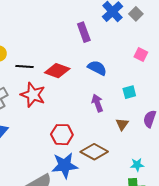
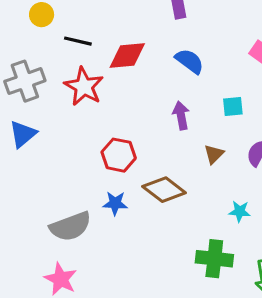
red diamond: (57, 71) -> (127, 55), turned -35
blue star: (65, 165) -> (115, 203), size x0.6
cyan star: (137, 165) -> (240, 211), moved

